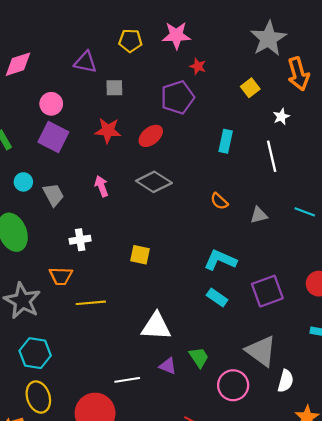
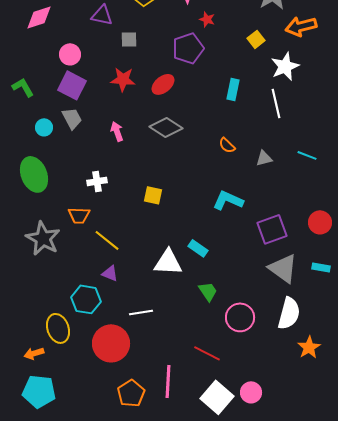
orange arrow: (298, 74) -> (301, 26), turned 92
white star: (281, 117) -> (285, 66), size x1.8
gray trapezoid: (53, 195) -> (72, 118), moved
cyan rectangle: (217, 297) -> (198, 248), moved
yellow line: (91, 303) -> (107, 240), turned 44
gray triangle: (261, 351) -> (283, 268), moved
cyan hexagon: (35, 353) -> (86, 299), moved
purple triangle: (168, 366) -> (110, 273), moved
white semicircle: (286, 381) -> (289, 313), size x1.5

